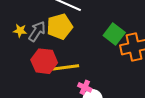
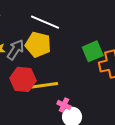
yellow pentagon: (60, 27) -> (38, 45), turned 30
green square: (114, 34) -> (93, 51), turned 30

